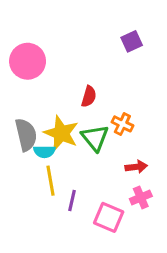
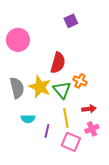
purple square: (132, 41) -> (71, 21), moved
red semicircle: (89, 96) -> (58, 63), size x1.5
cyan semicircle: (44, 152) -> (28, 119), moved
yellow line: (51, 181) -> (66, 118), moved

